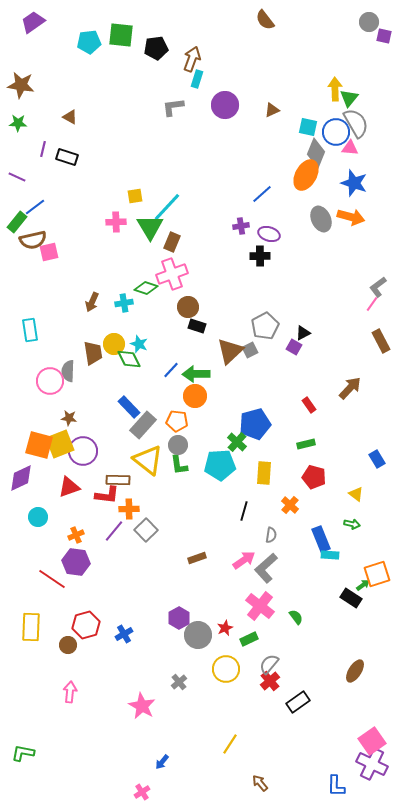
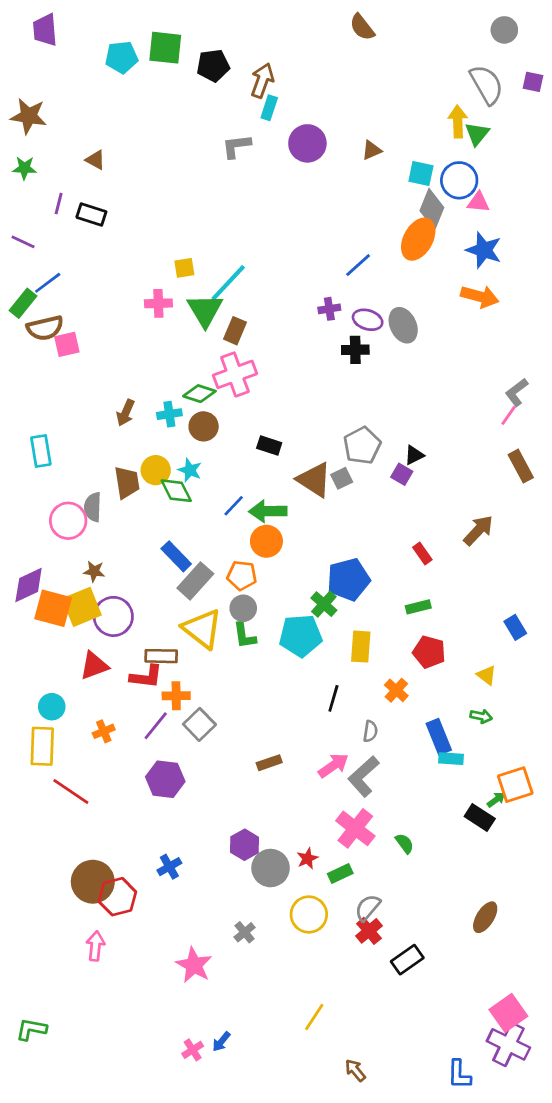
purple trapezoid: (33, 22) -> (45, 30), turned -60
purple square: (384, 36) -> (533, 82), moved
gray semicircle: (356, 123) -> (487, 85), moved
gray ellipse: (321, 219) -> (403, 325), moved
brown circle: (188, 307) -> (204, 426), moved
brown triangle: (230, 351) -> (314, 480), turned -44
purple diamond: (21, 478) -> (29, 585), moved
purple hexagon: (76, 562) -> (165, 779), moved
red hexagon: (86, 625) -> (117, 897), moved
yellow rectangle: (31, 627) -> (42, 746), moved
brown circle: (68, 645) -> (93, 882), size x1.8
pink cross: (142, 792) -> (193, 1050), moved

